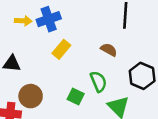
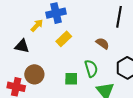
yellow arrow: (23, 21) -> (37, 25), moved, turned -56
green square: (76, 96) -> (71, 79), turned -32

